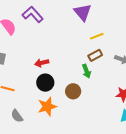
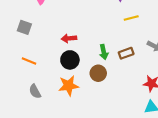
brown rectangle: (95, 55) -> (126, 53), moved
green arrow: (86, 71) -> (104, 52), moved

